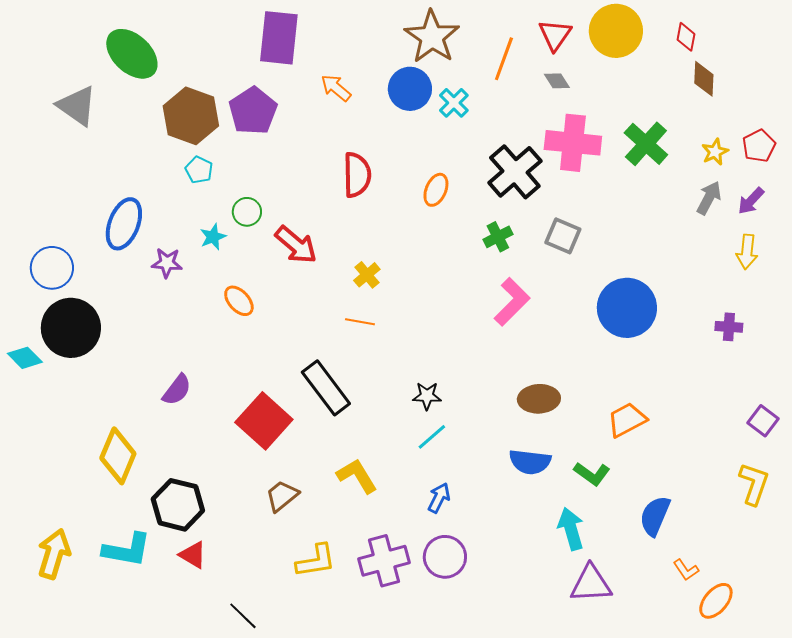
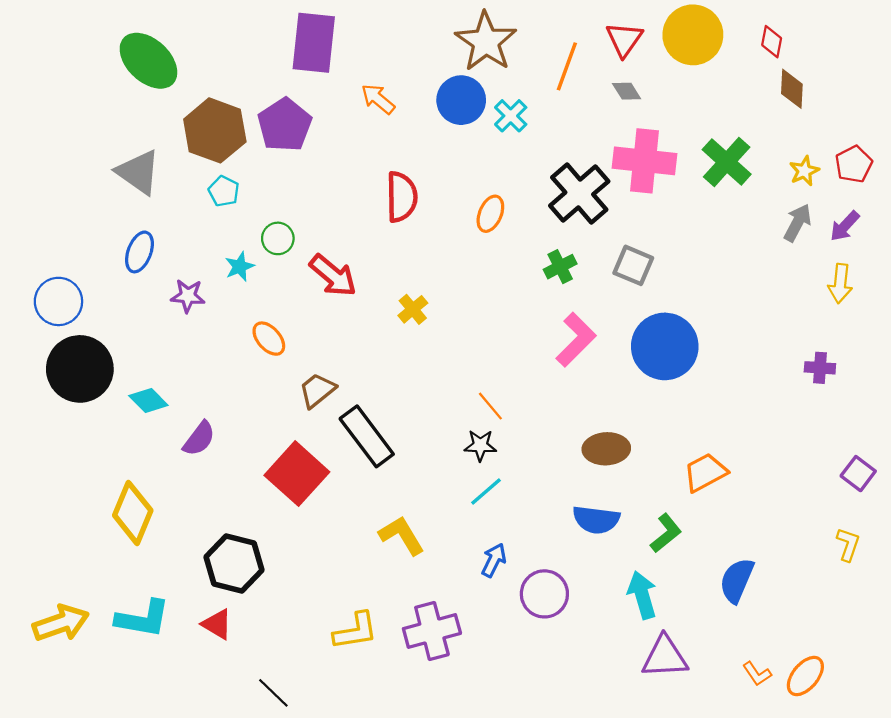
gray triangle: (77, 106) -> (138, 172), moved
blue ellipse: (124, 224) -> (139, 252), size x0.7
blue circle: (627, 308) -> (665, 346), moved
orange line: (360, 322) -> (490, 406), moved, turned 40
cyan diamond: (25, 358) -> (148, 400), moved
green L-shape: (592, 474) -> (666, 533), turned -75
yellow L-shape: (754, 484) -> (848, 544), size x0.7
brown trapezoid: (282, 496) -> (317, 390), moved
black hexagon: (178, 505) -> (234, 564), moved
yellow arrow: (54, 554) -> (61, 623), turned 54
purple circle: (445, 557) -> (544, 594), moved
orange L-shape: (686, 570) -> (757, 674), moved

